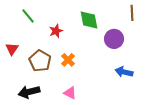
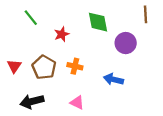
red triangle: (12, 49) -> (14, 66), moved
orange cross: (68, 60) -> (75, 66), turned -32
blue arrow: (124, 72) -> (113, 79), moved

